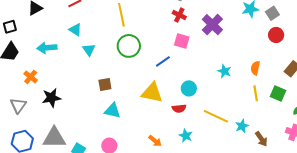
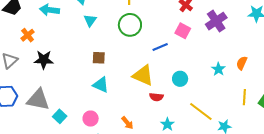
orange semicircle: (255, 68) -> (242, 63), moved
red semicircle: (179, 108) -> (156, 97), moved
orange arrow: (155, 141) -> (127, 123), moved

